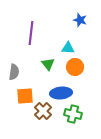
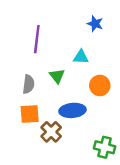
orange circle: (75, 67) -> (100, 85), moved
gray semicircle: (14, 72) -> (29, 84), moved
green cross: (73, 114) -> (105, 147), moved

